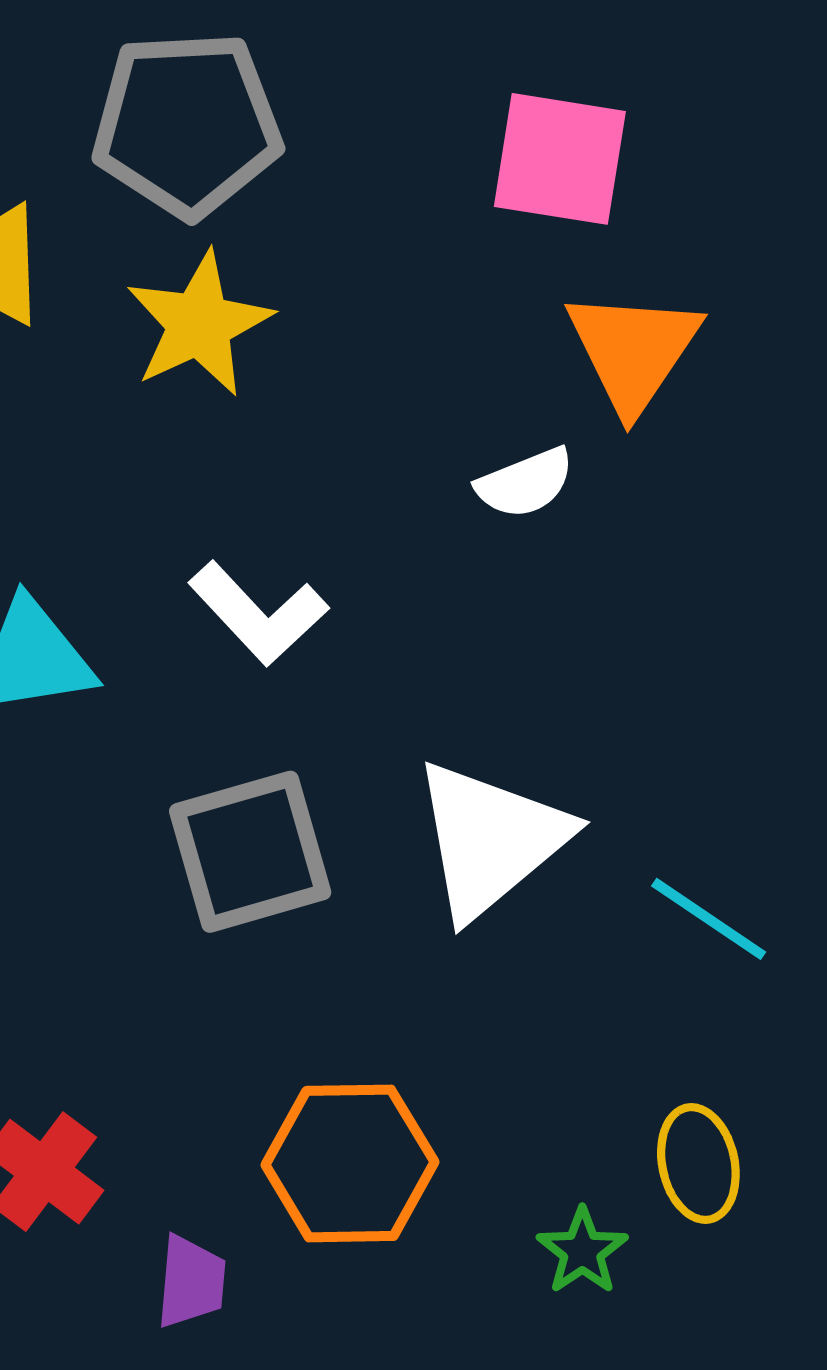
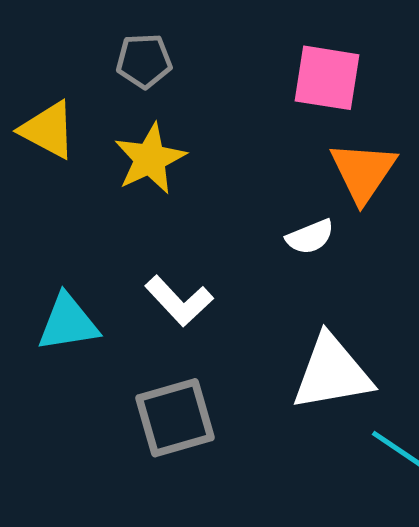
gray pentagon: (187, 124) -> (144, 61), size x0.6
white triangle: (491, 839) -> (332, 373), moved, turned 30

